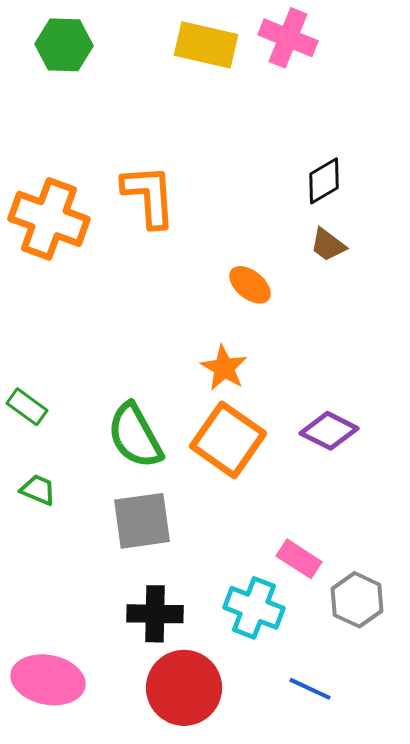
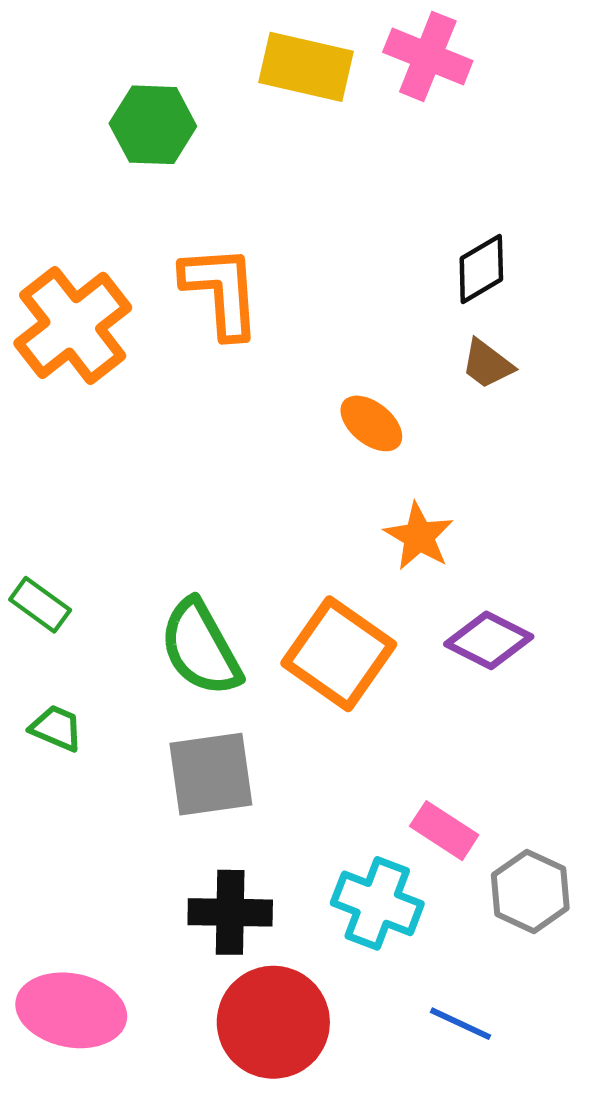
green hexagon: (64, 45) -> (153, 125), moved
orange cross: (49, 219) -> (73, 325), turned 32
orange star: (224, 368) -> (419, 536), moved

